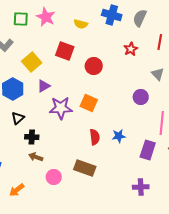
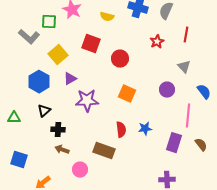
green square: (21, 19) -> (49, 22), moved
orange square: (89, 103) -> (127, 94), moved
brown rectangle: (85, 168) -> (104, 151), moved

